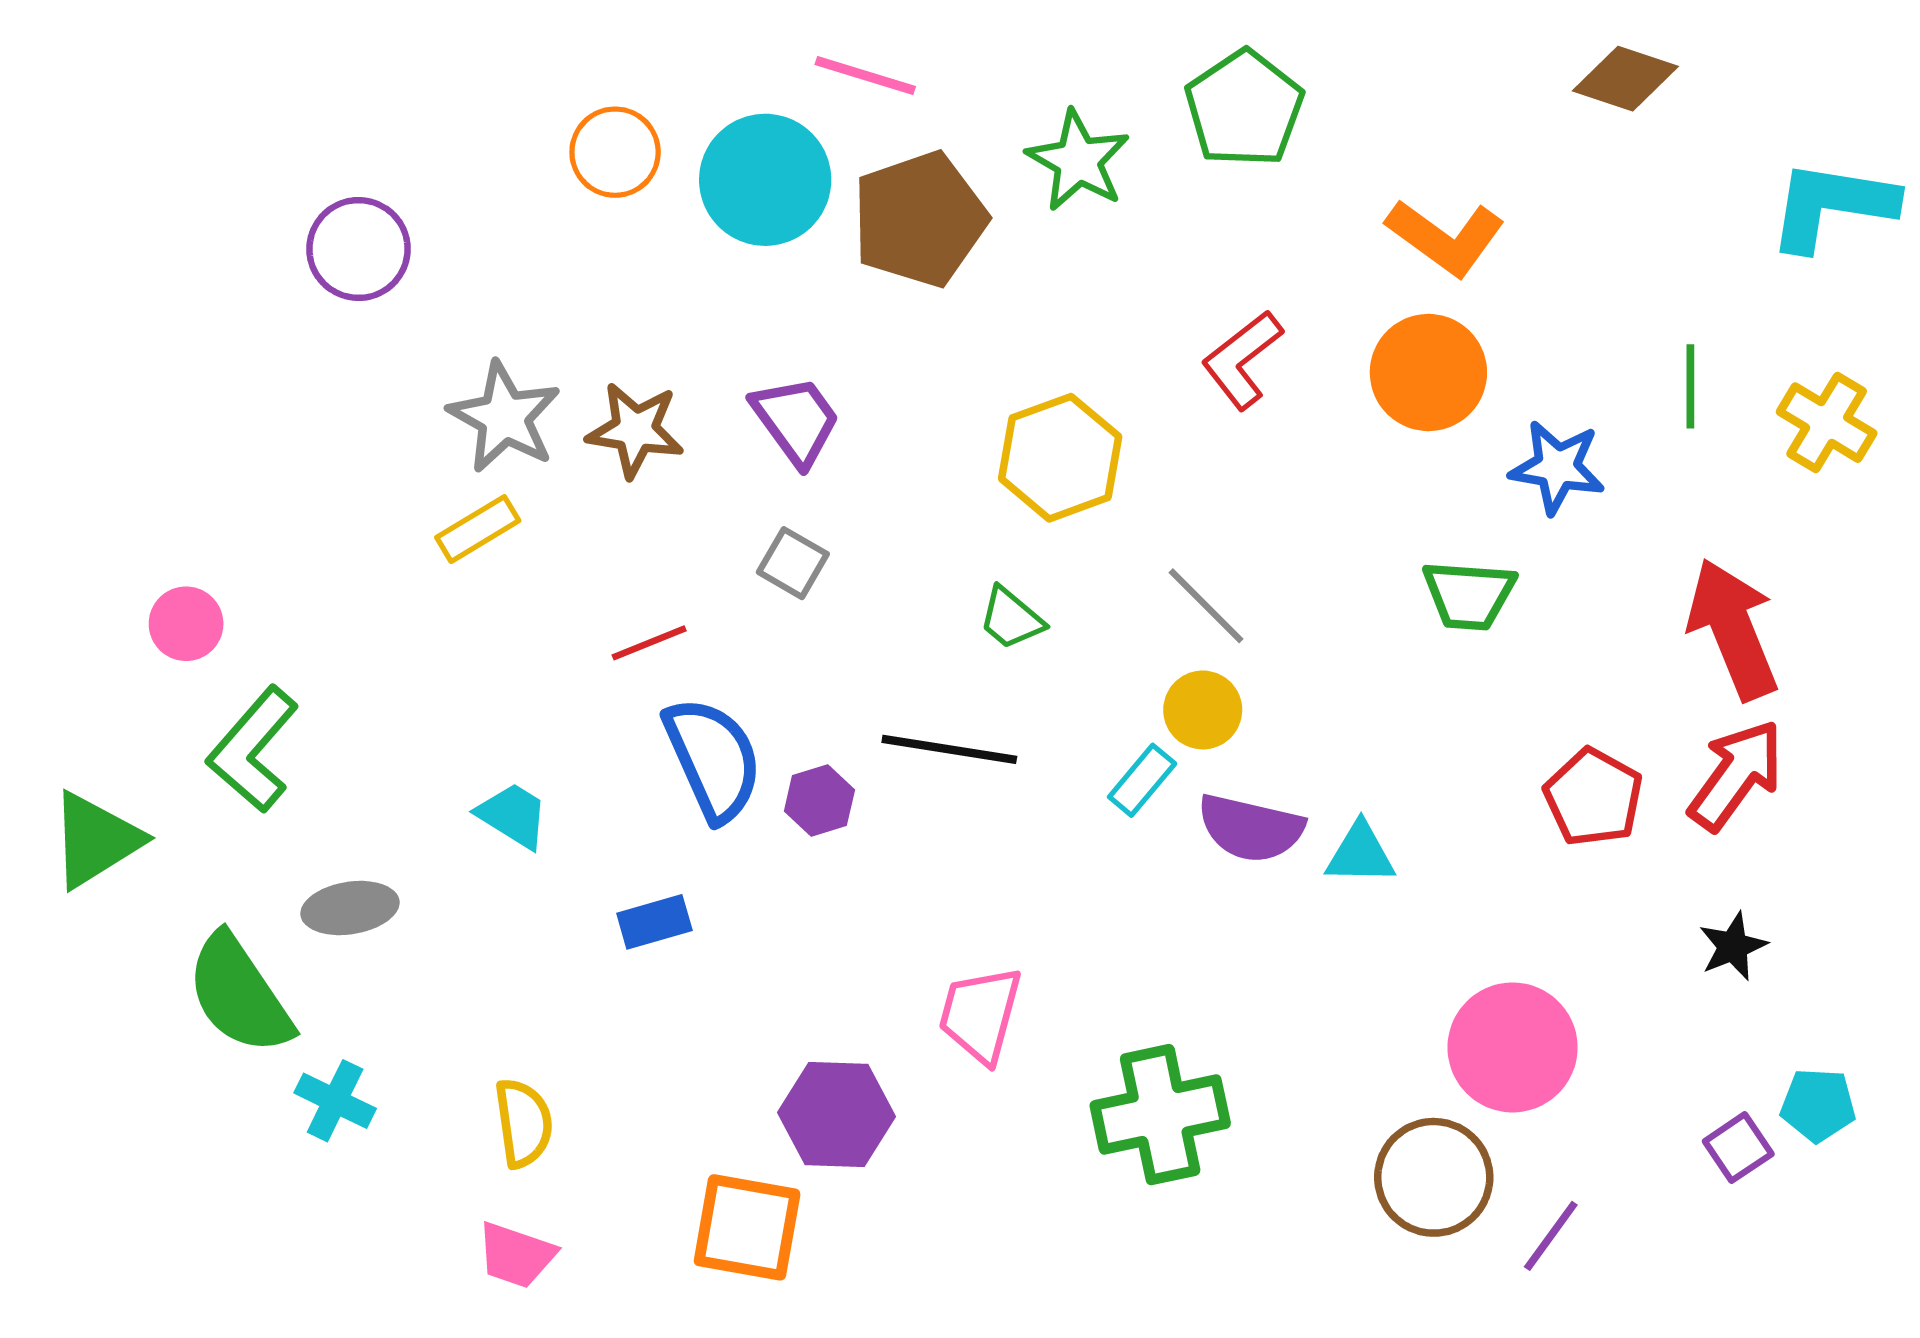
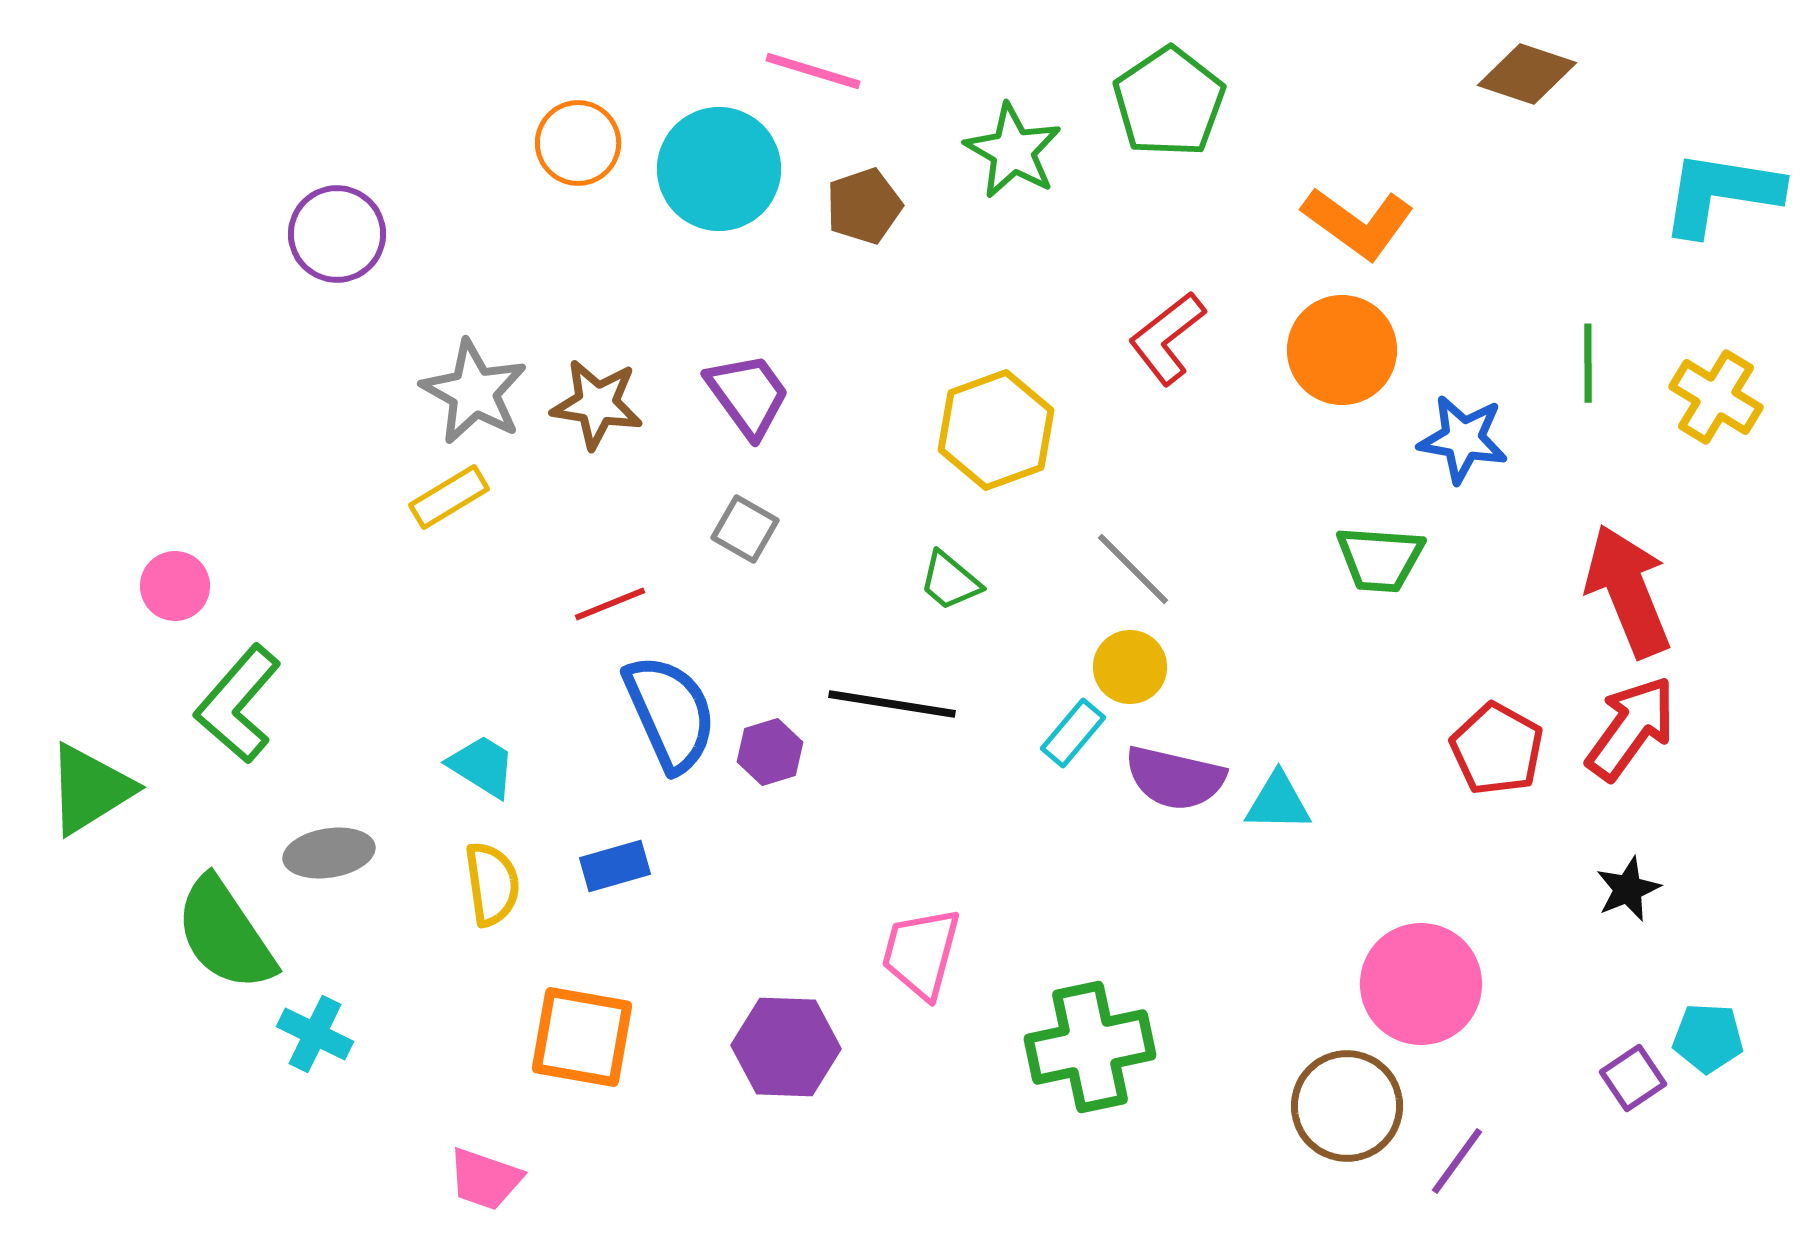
brown pentagon: (920, 219) -> (864, 206), size x0.6
yellow semicircle: (524, 1123) -> (492, 884), moved
orange square: (747, 1227) -> (582, 1037), moved

